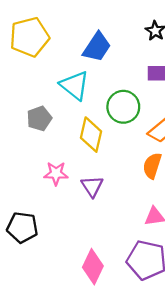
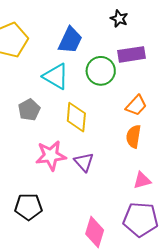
green circle: (123, 107) -> (101, 71), moved
pink star: (56, 173) -> (51, 155), size x1.4

